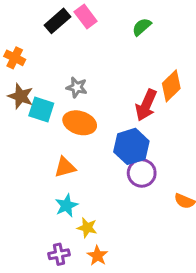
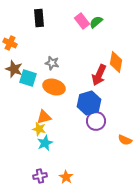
pink rectangle: (86, 17) -> (82, 21), moved
black rectangle: (58, 21) -> (39, 18), turned -54
orange diamond: (171, 86) -> (116, 62), turned -35
yellow star: (87, 228) -> (39, 129), moved

